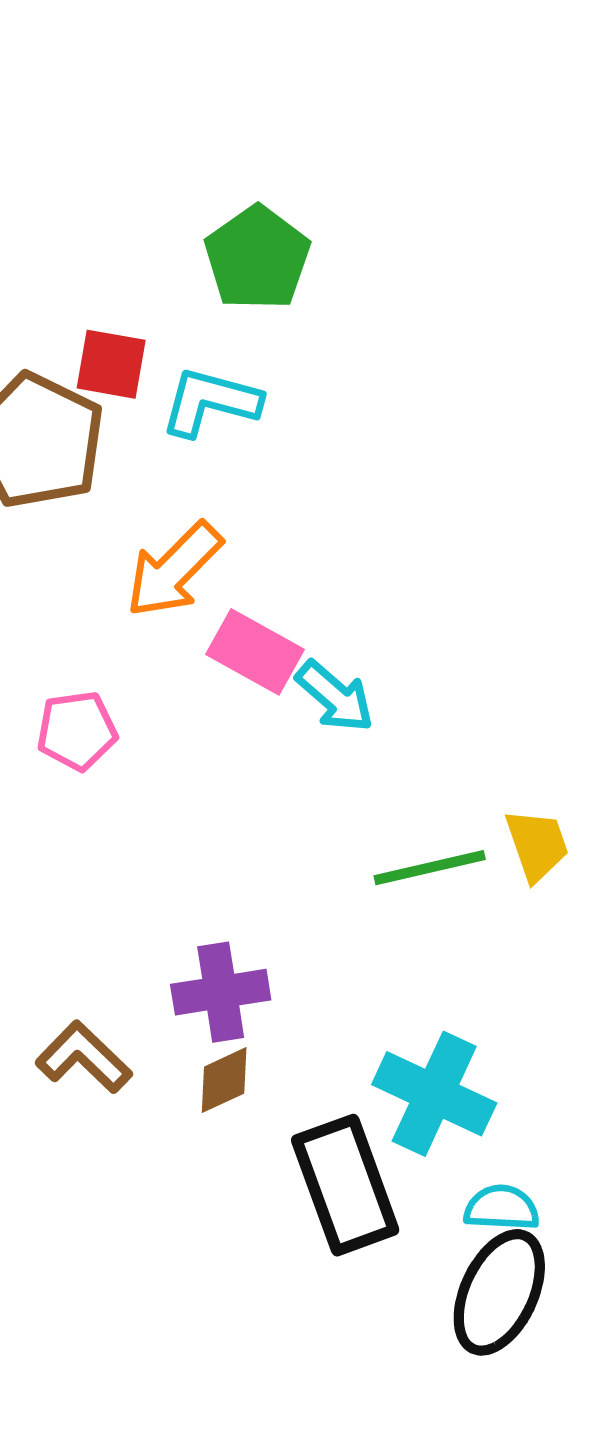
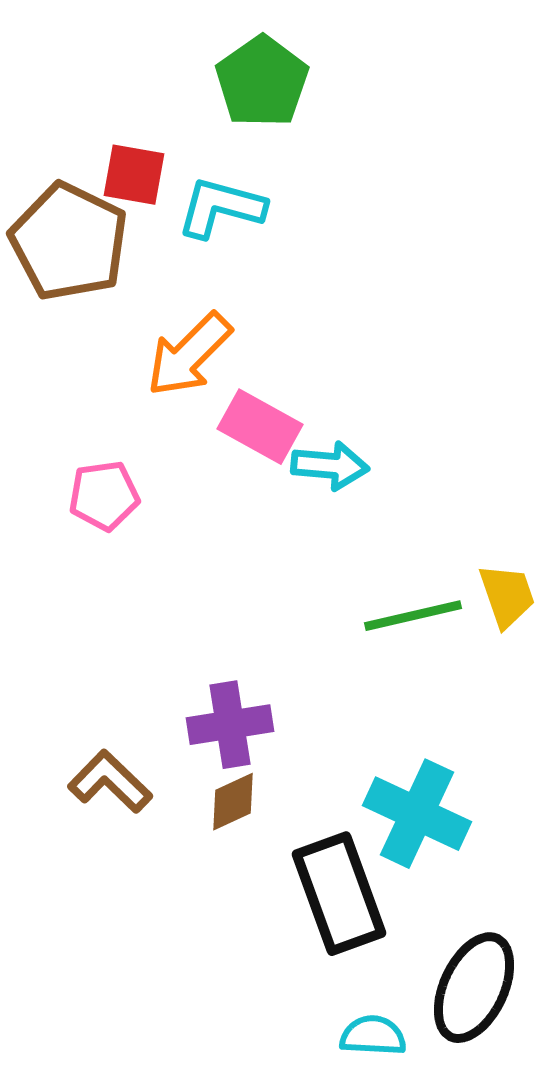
cyan arrow: (335, 696) -> (330, 466), turned -36
cyan semicircle: (502, 1208) -> (373, 1036), moved

